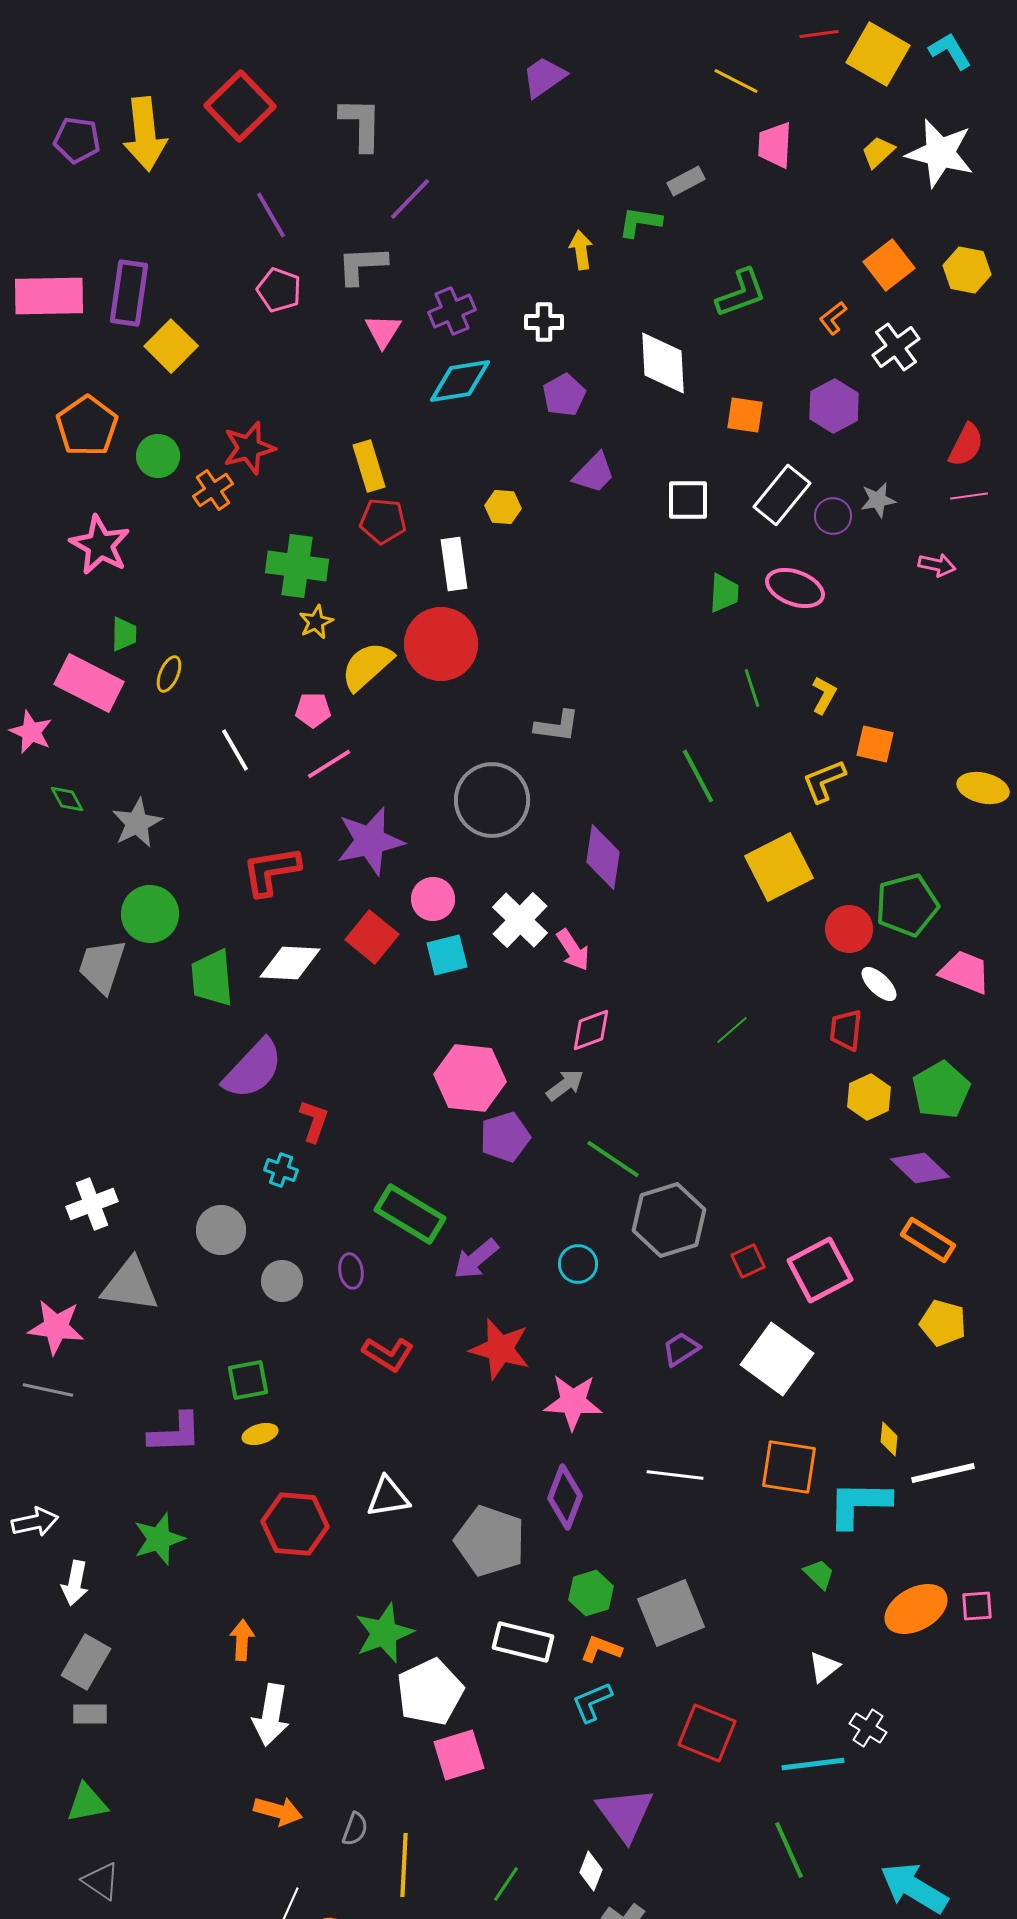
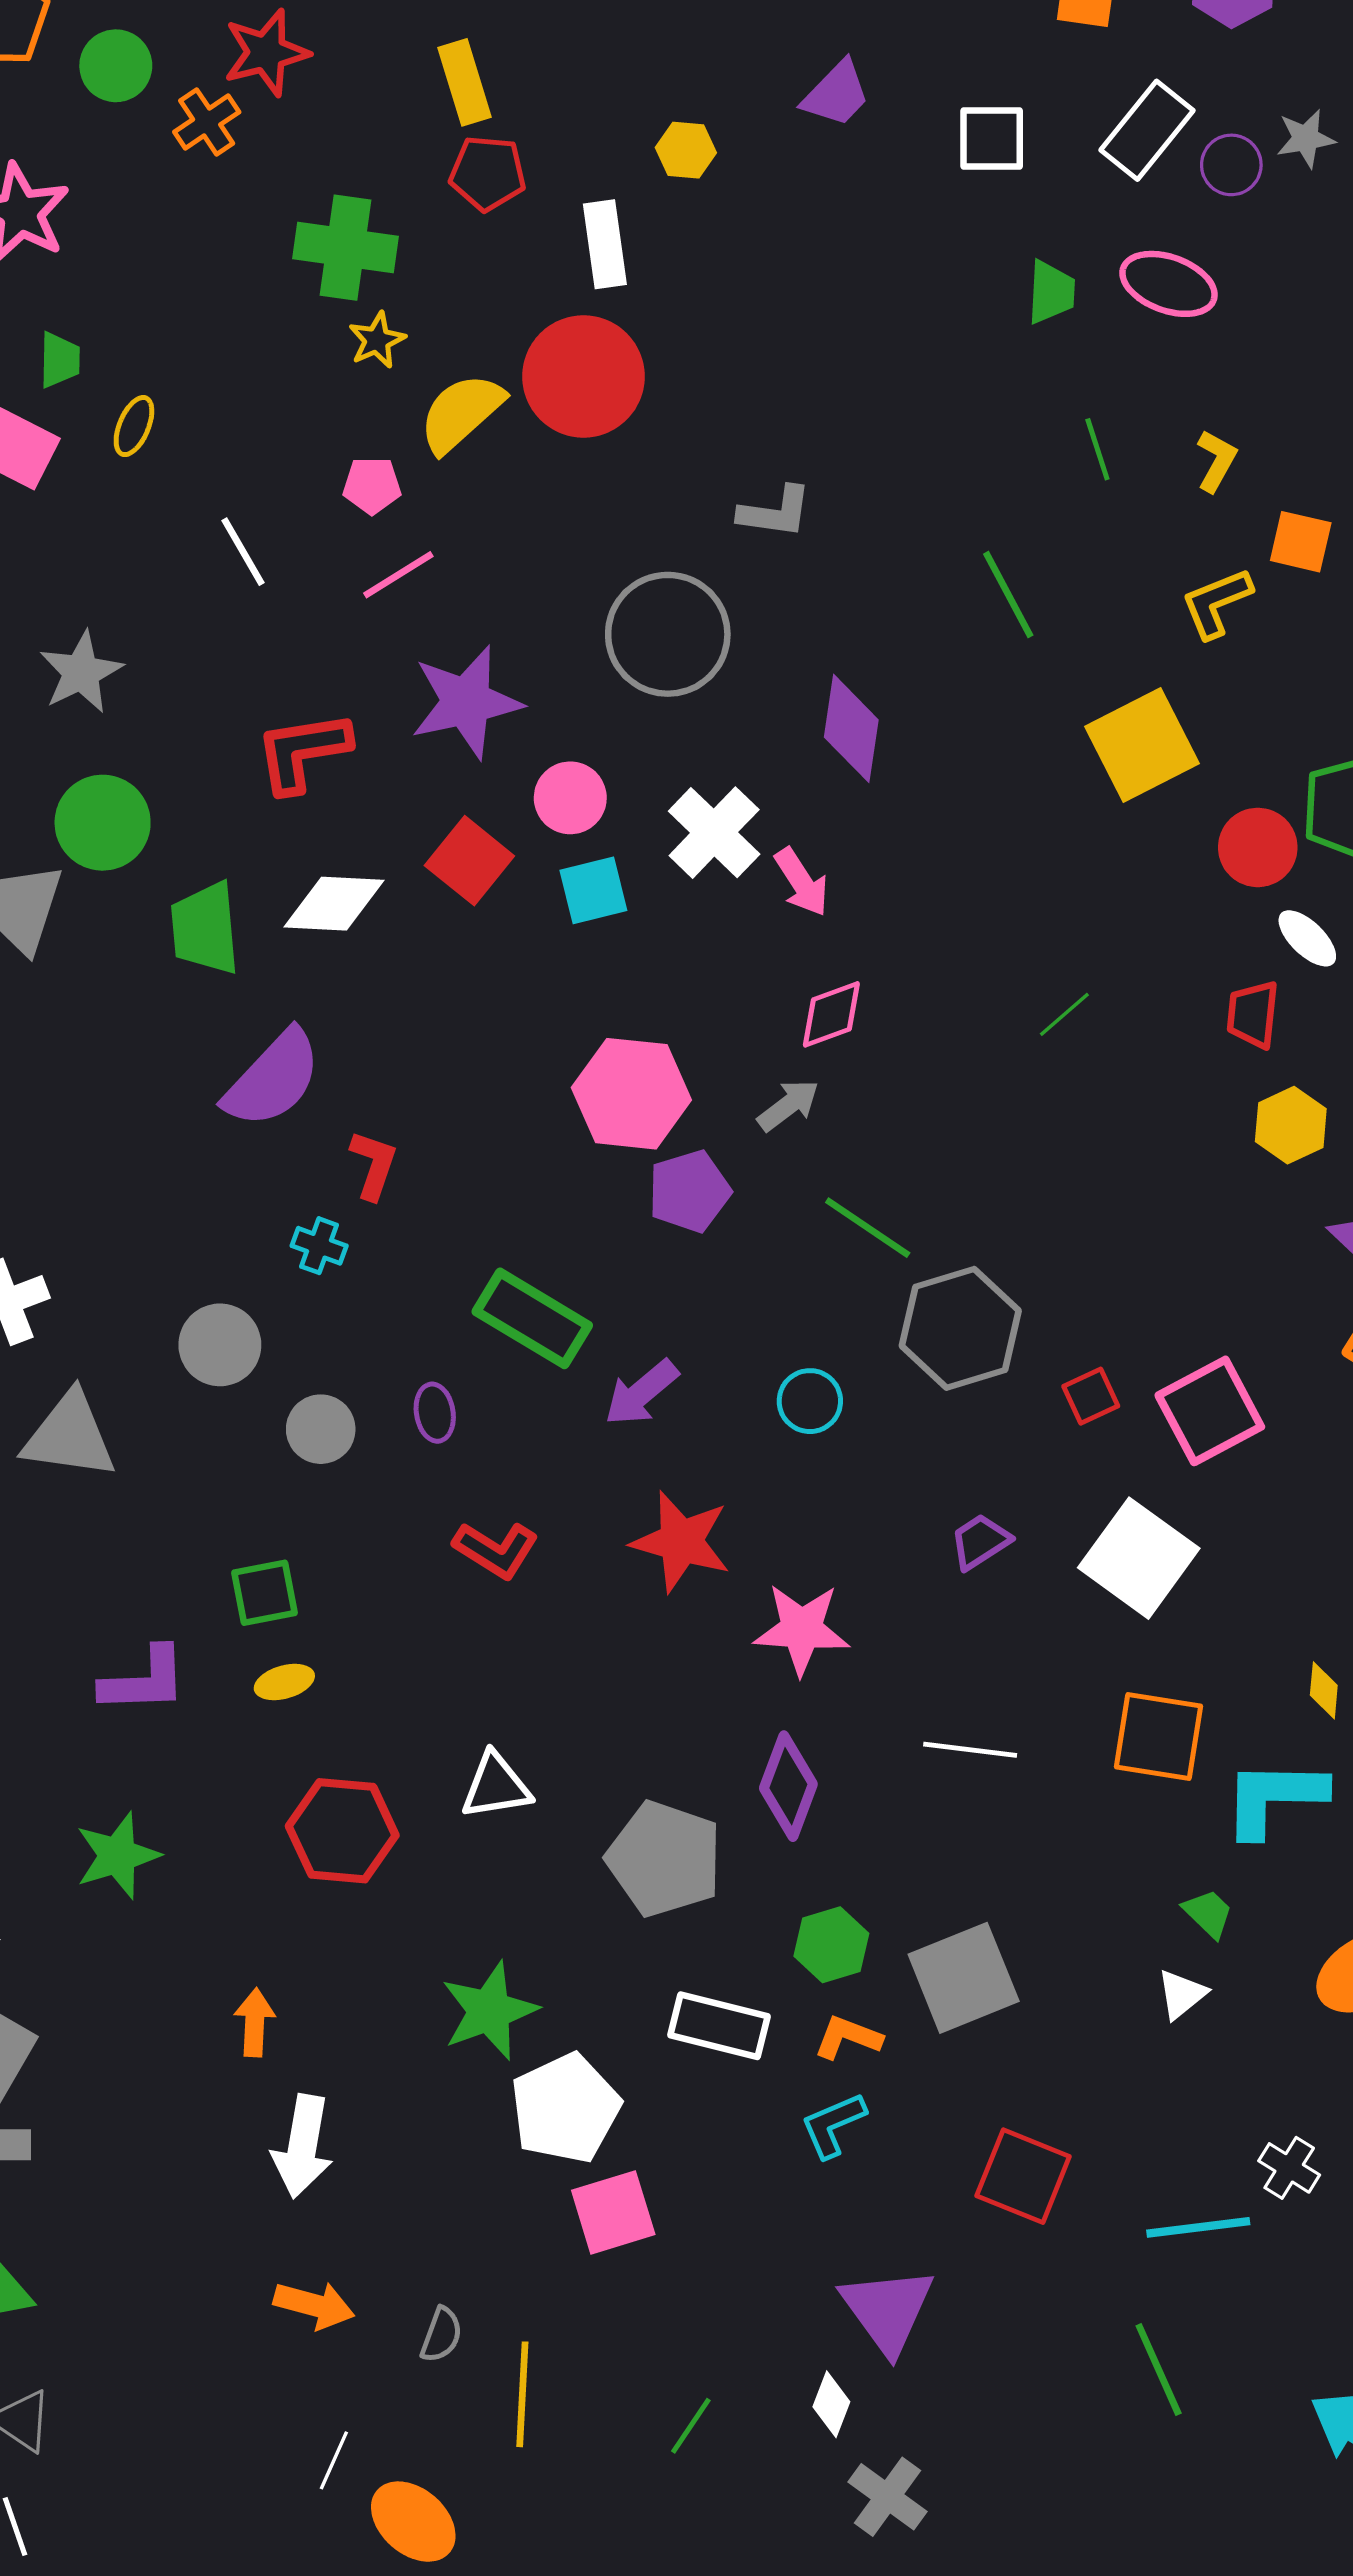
white triangle: (824, 1667) -> (1182, 1994), moved

